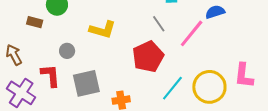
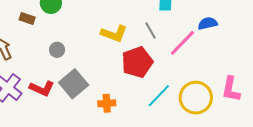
yellow L-shape: (103, 30) -> (114, 34), moved
red L-shape: (50, 76) -> (42, 88), moved, turned 115
gray square: (86, 83) -> (74, 84), turned -32

